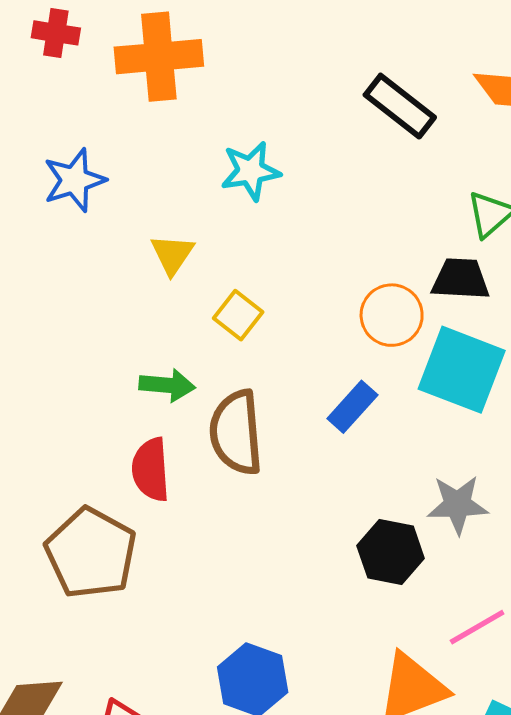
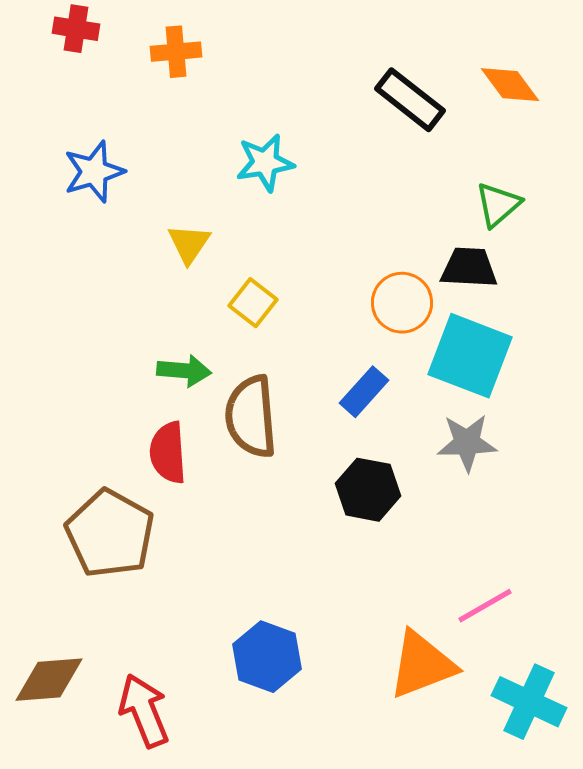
orange cross: (159, 57) -> (176, 52), size x0.6
gray star: (458, 505) -> (467, 443), moved
black hexagon: (391, 552) -> (368, 490), moved

